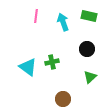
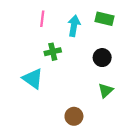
cyan arrow: (63, 22) -> (74, 26), turned 30
green cross: (52, 62) -> (53, 52), moved

